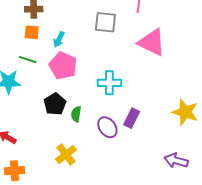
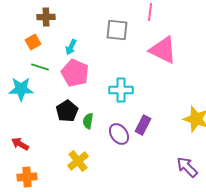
orange square: (32, 32) -> (33, 42), moved, turned -35
purple arrow: (176, 161) -> (187, 167), turned 30

